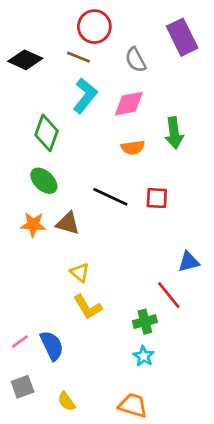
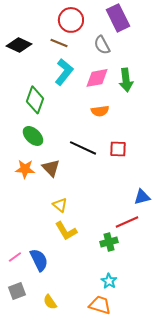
purple rectangle: (182, 37) -> (118, 18), moved
green arrow: (174, 133) -> (126, 80), moved
brown triangle: (68, 223) -> (51, 168), turned 30
red line: (169, 295) -> (127, 222), turned -75
cyan star: (144, 356) -> (109, 281), moved

